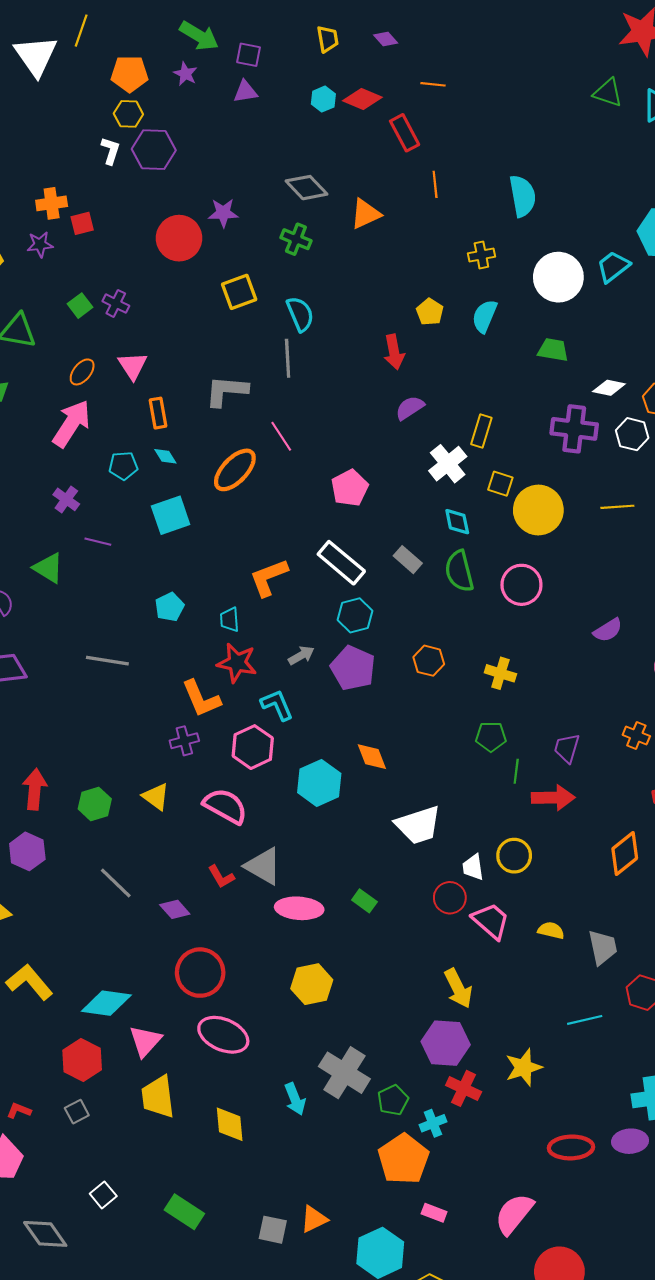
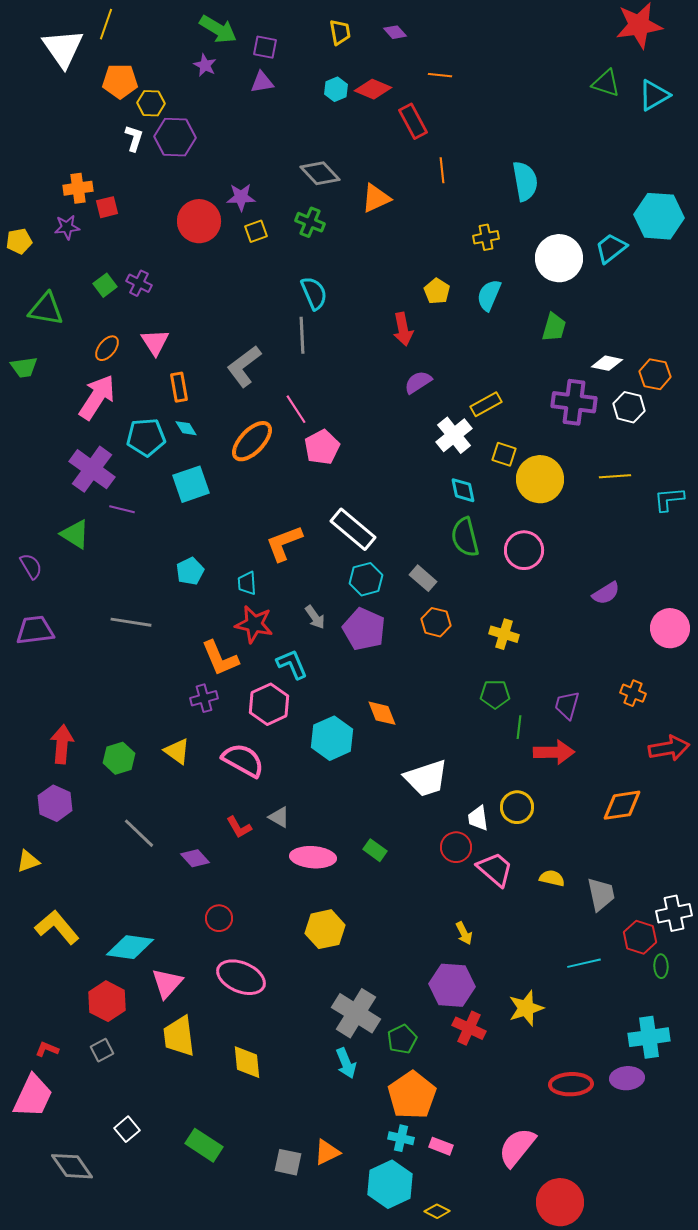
orange pentagon: (130, 74) -> (120, 81), moved
yellow square: (239, 292) -> (256, 231), moved, size x0.7
green trapezoid: (553, 350) -> (554, 327), turned 96
gray L-shape: (226, 391) -> (244, 366), turned -42
yellow rectangle: (481, 431) -> (486, 404), turned 44
cyan pentagon: (123, 466) -> (146, 437), size x1.4
pink pentagon: (350, 488) -> (322, 447), moved
purple cross: (66, 499) -> (92, 469), size x1.8
gray rectangle: (408, 560) -> (423, 578), moved
gray arrow: (301, 655) -> (315, 617), turned 85
orange diamond: (625, 854) -> (622, 805), turned 30
gray triangle: (263, 866) -> (279, 817), size x0.6
red circle: (200, 973) -> (219, 918), size x0.6
yellow arrow: (458, 988) -> (464, 933), size x0.6
cyan arrow: (295, 1099) -> (346, 1063), moved
cyan cross: (433, 1123) -> (401, 1138), moved, turned 35

